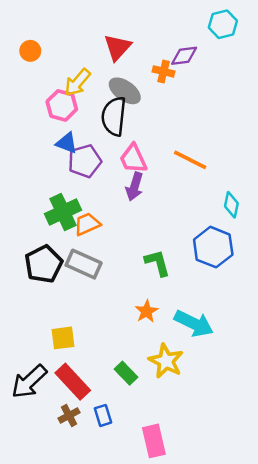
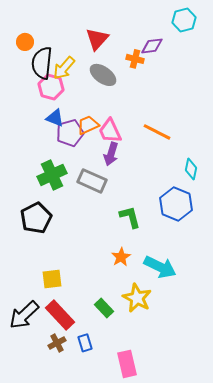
black semicircle: (114, 116) -> (42, 63), moved
orange trapezoid: (87, 224) -> (88, 125), moved
gray rectangle: (84, 264) -> (92, 181), moved

